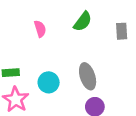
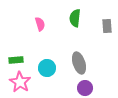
green semicircle: (83, 21) -> (75, 18), turned 150

